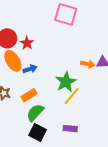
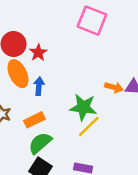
blue arrow: (30, 69) -> (39, 86), turned -72
green star: (66, 82) -> (83, 107), turned 30

